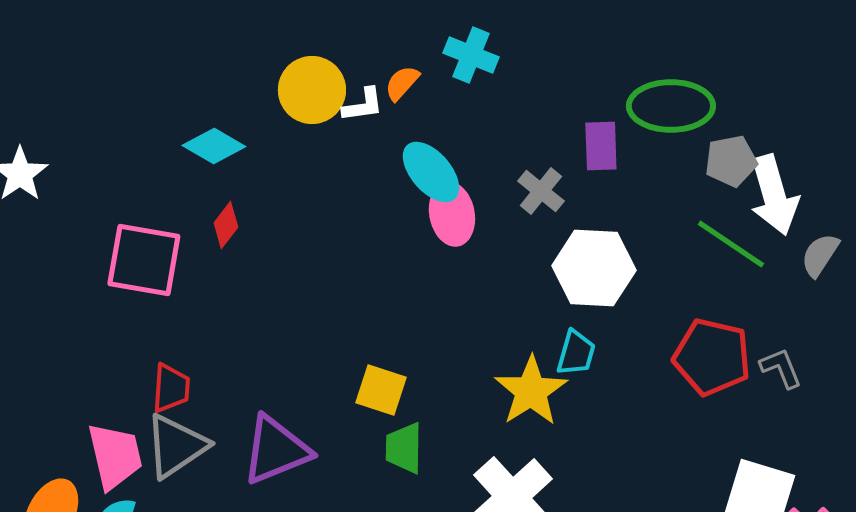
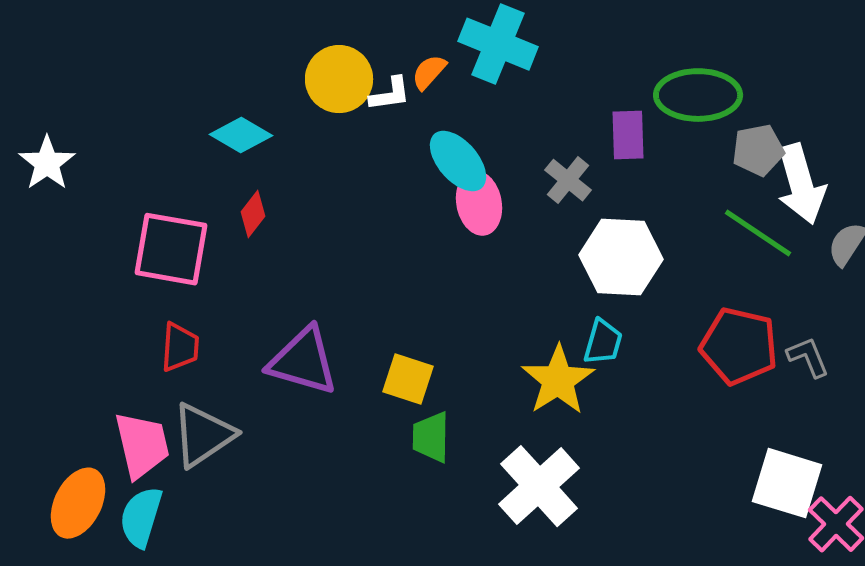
cyan cross: (471, 55) -> (498, 44), size x1.4
red trapezoid: (171, 388) -> (180, 347), moved
purple triangle: (276, 450) -> (303, 361), moved, turned 38

